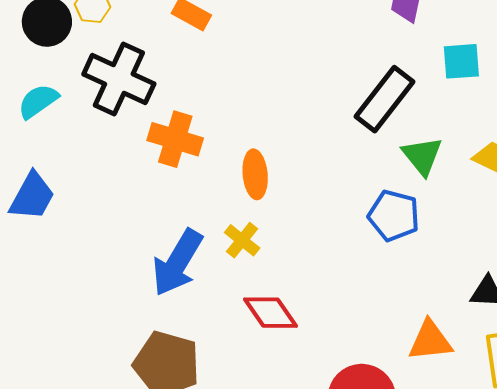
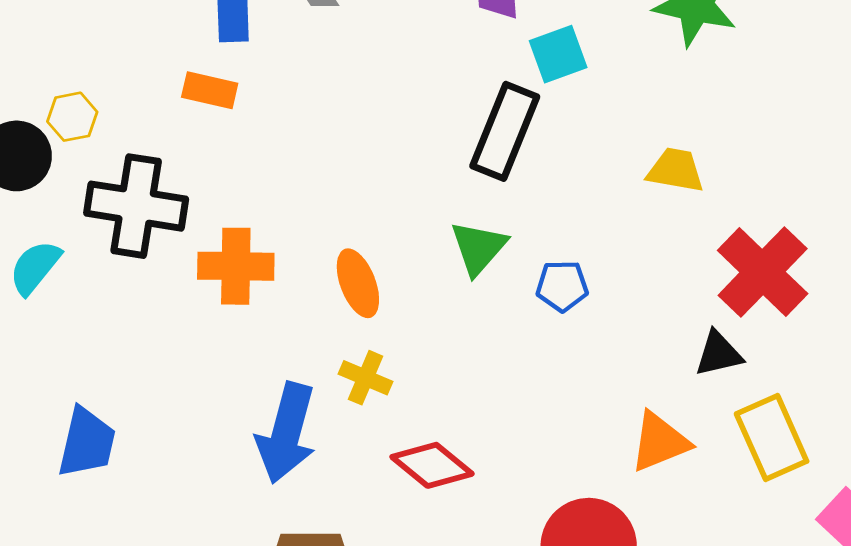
cyan square: (461, 61) -> (558, 54), moved
green triangle: (422, 156) -> (478, 248), moved, turned 36
blue trapezoid: (32, 196) -> (87, 443), moved
blue pentagon: (394, 216) -> (562, 286), size x0.7

